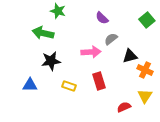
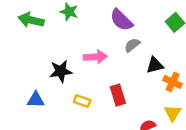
purple semicircle: (102, 18) -> (121, 20), size x1.5
green arrow: (43, 33) -> (31, 20), moved
pink arrow: (91, 52) -> (95, 57), moved

